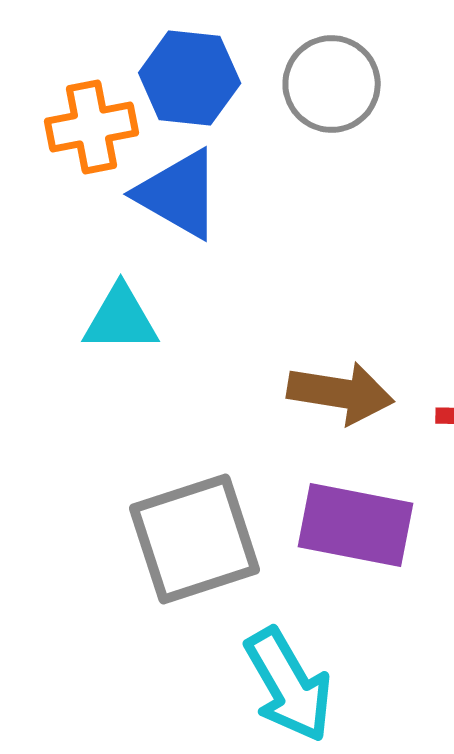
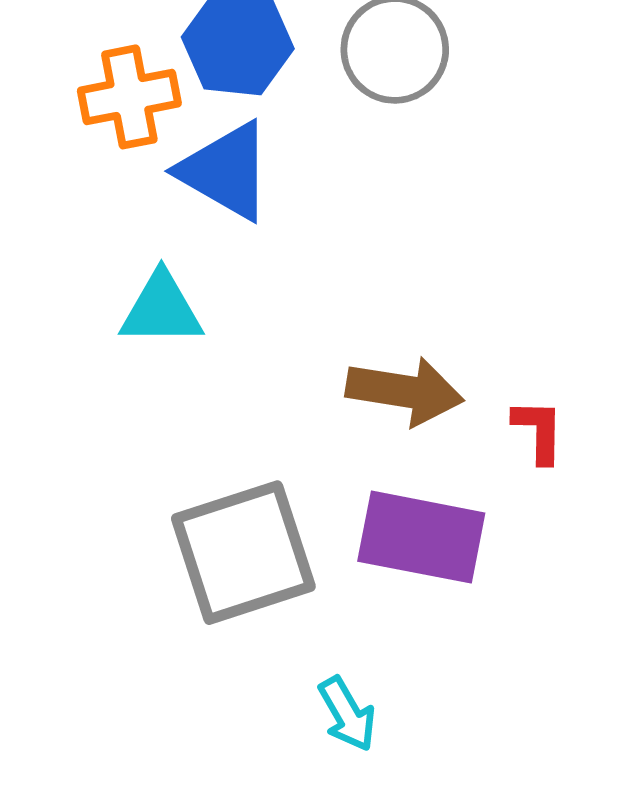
cyan arrow: (289, 685) -> (347, 714), size x0.6

